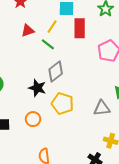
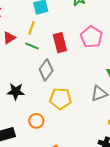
red rectangle: (80, 28) -> (60, 43), moved
black star: (37, 88) -> (16, 91), moved

